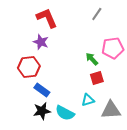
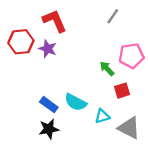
red hexagon: (29, 67) -> (21, 42), moved
red square: (97, 78) -> (122, 91), moved
gray triangle: (111, 110) -> (129, 128), turned 30
cyan semicircle: (65, 113) -> (76, 102), moved

